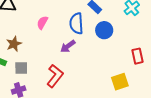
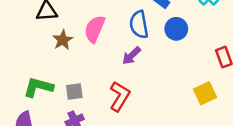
pink semicircle: (42, 23) -> (95, 29), size x1.5
brown star: (14, 44) -> (63, 40), moved

